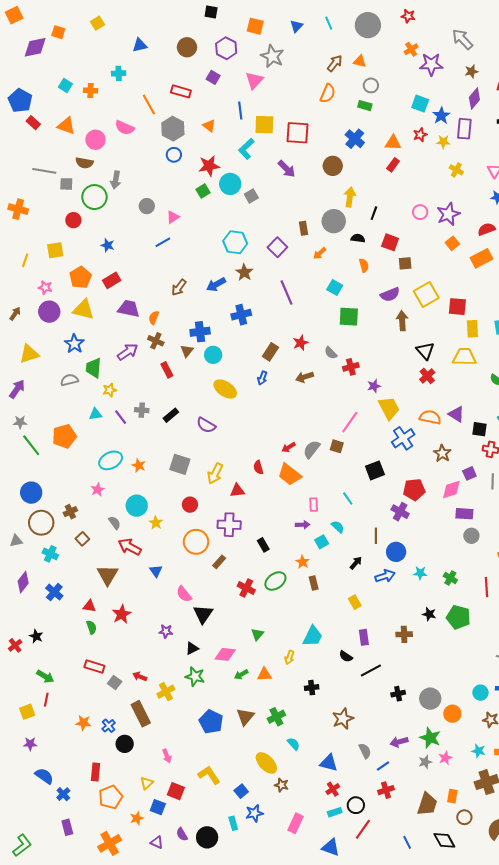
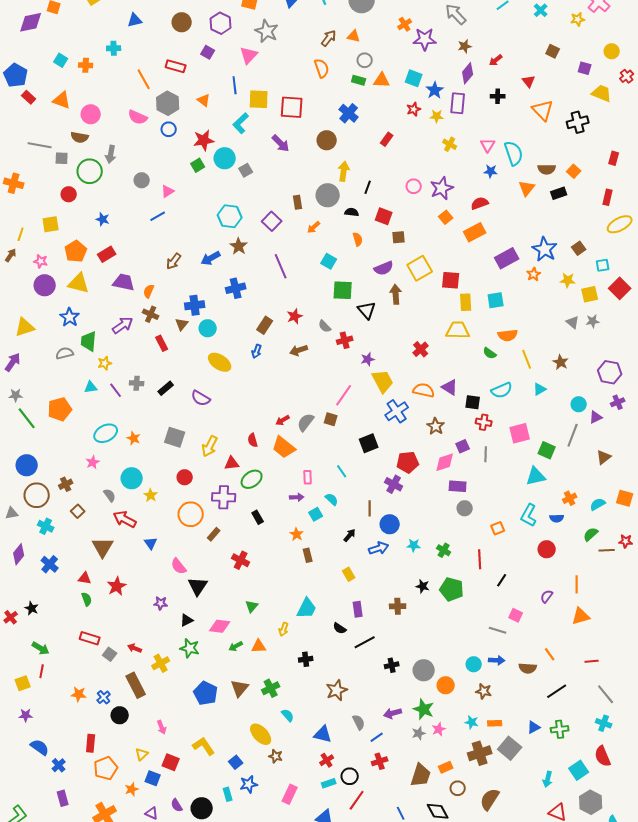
orange semicircle: (328, 93) -> (322, 68), turned -42
pink semicircle: (125, 128) -> (138, 117), moved
orange triangle: (393, 143) -> (382, 80), moved
brown arrow: (15, 314) -> (11, 255), moved
black triangle: (425, 351) -> (367, 310), moved
green ellipse: (275, 581) -> (252, 479), moved
orange rectangle: (452, 796) -> (446, 767), turned 56

